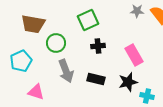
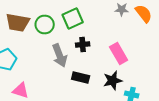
green circle: (56, 43) -> (45, 24), moved
gray arrow: (66, 71) -> (60, 56), moved

